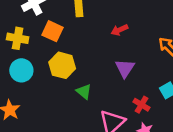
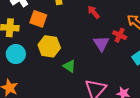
red arrow: (119, 30) -> (94, 12), turned 80
red cross: (141, 105) -> (120, 35), moved

